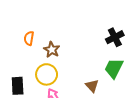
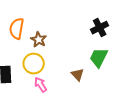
orange semicircle: (29, 38) -> (17, 29), size x1.5

